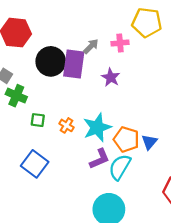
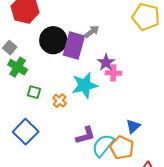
pink cross: (120, 43) -> (113, 73), moved
cyan star: (97, 127) -> (85, 85), moved
orange pentagon: (126, 139) -> (122, 148), moved

